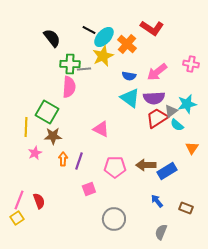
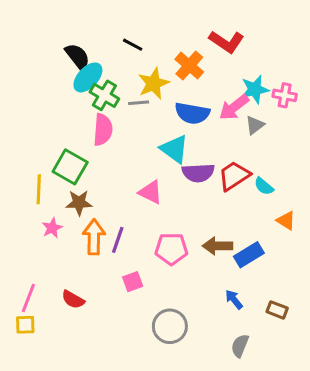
cyan ellipse: (104, 37) -> (88, 77), moved
green cross: (70, 64) -> (104, 95), turned 30
gray line: (84, 69) -> (139, 103), moved
blue semicircle: (129, 76) -> (192, 113), size x1.6
cyan triangle: (130, 98) -> (174, 149), moved
purple semicircle: (154, 98) -> (198, 173), moved
cyan star: (187, 104) -> (255, 89), moved
gray triangle: (171, 111) -> (255, 125), moved
orange triangle: (192, 148) -> (286, 221), turned -32
orange arrow: (63, 159) -> (94, 237), size x1.6
red semicircle: (39, 201) -> (73, 300), moved, turned 140
yellow square: (17, 218) -> (25, 325), turned 32

